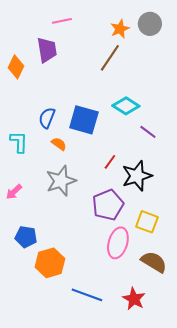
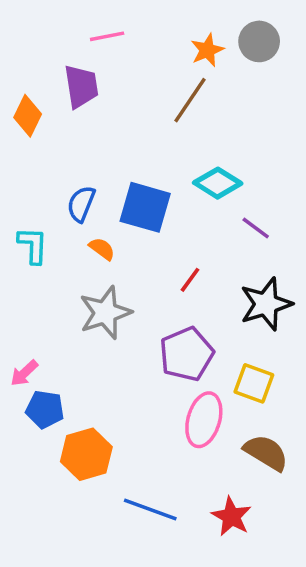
black star: (137, 176) -> (266, 304), moved
pink arrow: (14, 192) -> (24, 373), moved

